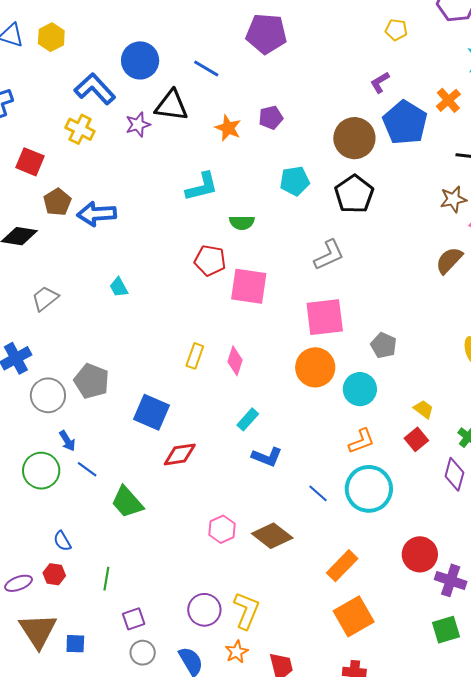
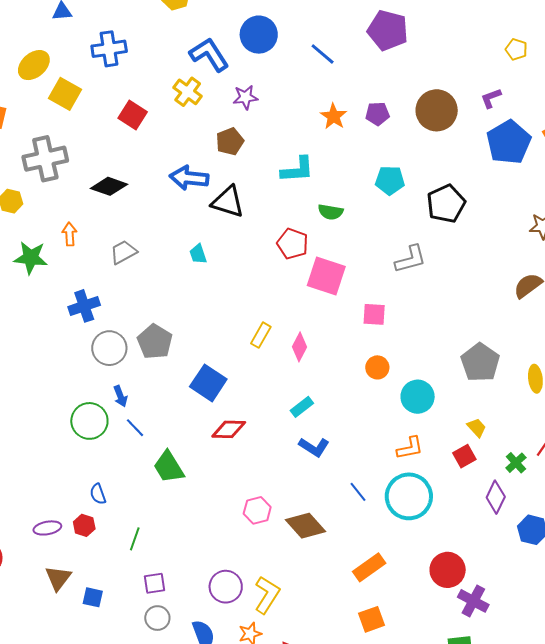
black triangle: (171, 106) -> (228, 202), moved
brown circle: (354, 138) -> (437, 110), moved
brown pentagon: (57, 202) -> (230, 141), moved
pink square: (325, 317) -> (374, 314), moved, size x0.6
gray pentagon: (384, 345) -> (480, 362), moved, size x1.5
orange circle: (315, 367) -> (377, 367), size x0.6
orange square: (354, 616) -> (372, 619), size x0.7
brown triangle: (38, 631) -> (58, 578), size x0.7

